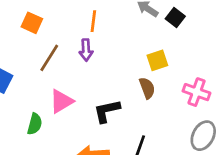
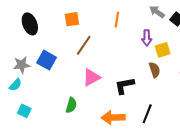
orange square: (32, 23) -> (72, 19), turned -35
purple arrow: (86, 50) -> (147, 38), moved
green semicircle: (35, 124) -> (71, 105), moved

